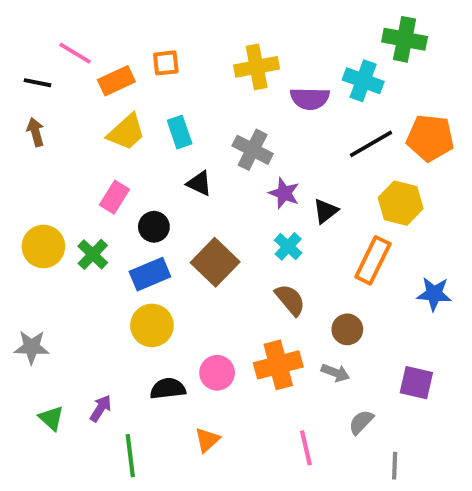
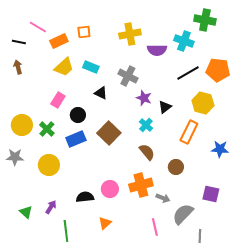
cyan rectangle: (180, 132) -> (91, 67), turned -49
yellow circle: (152, 325) -> (49, 165), moved
gray star: (32, 347) -> (15, 157), moved
gray arrow: (335, 373) -> (163, 198), moved
gray semicircle: (361, 422) -> (183, 214), size x1.6

